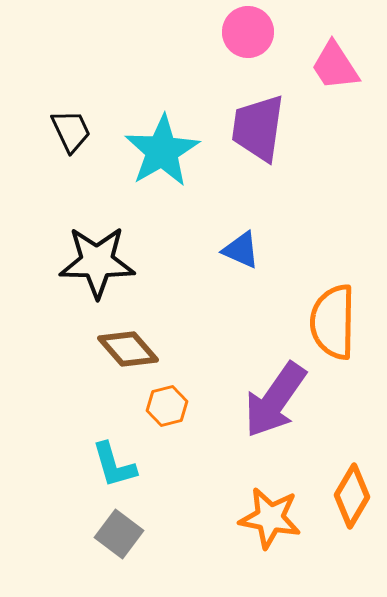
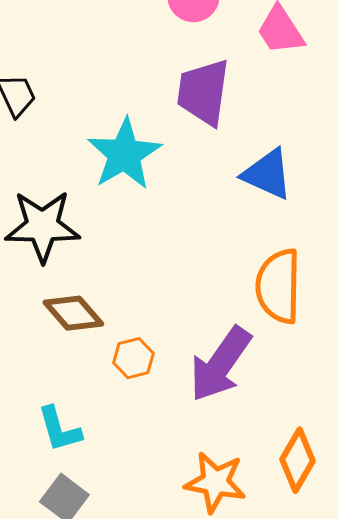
cyan star: (162, 151) -> (124, 154), moved
blue triangle: (241, 250) -> (267, 174), moved, size x1.4
orange hexagon: (167, 406) -> (133, 358), moved

